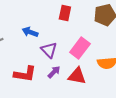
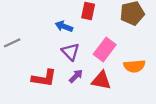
blue arrow: (30, 32) -> (64, 26), moved

